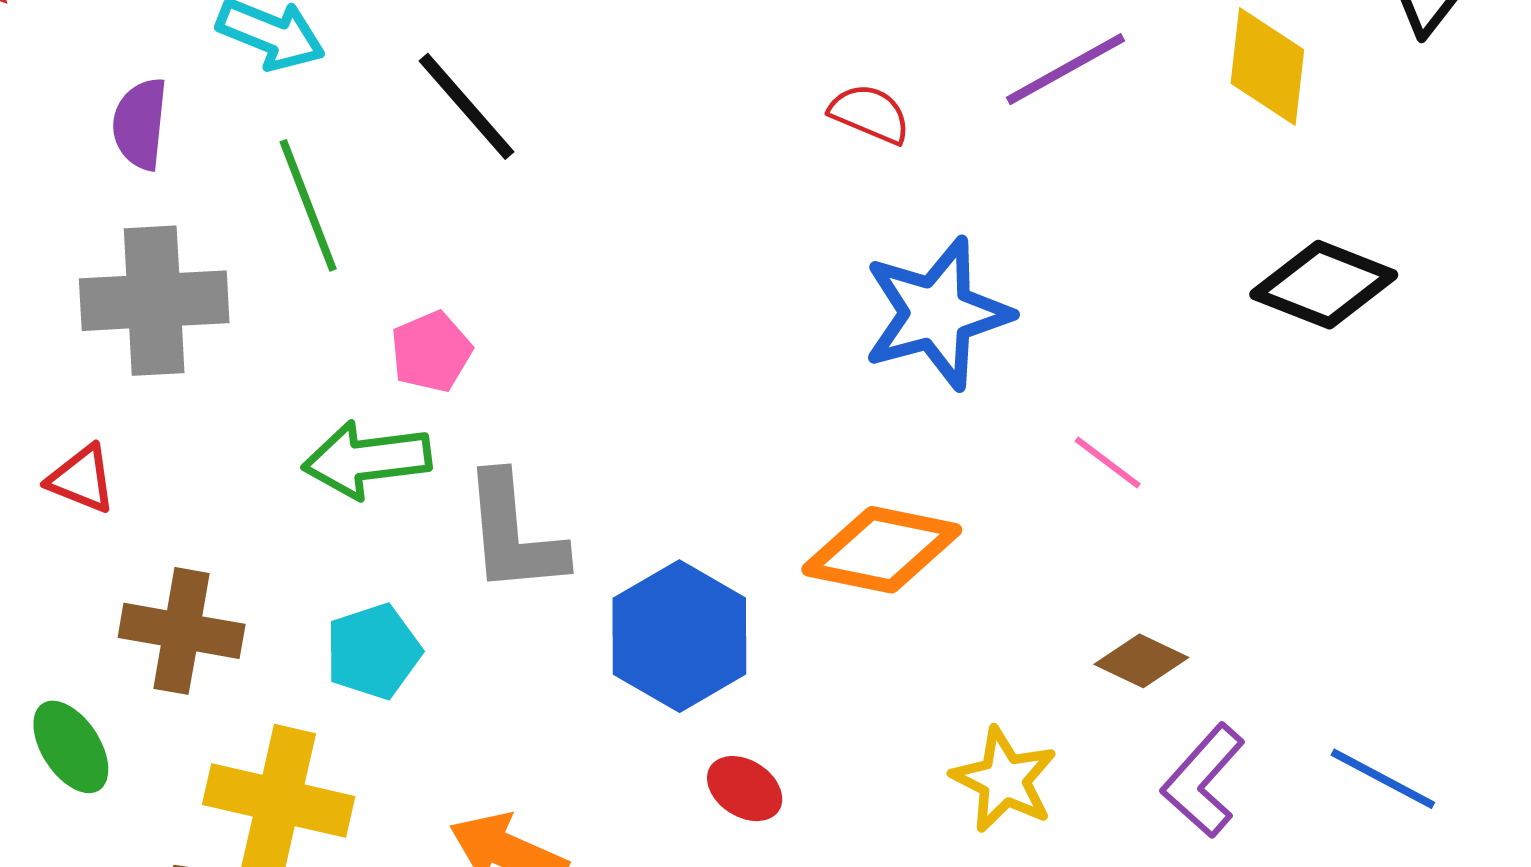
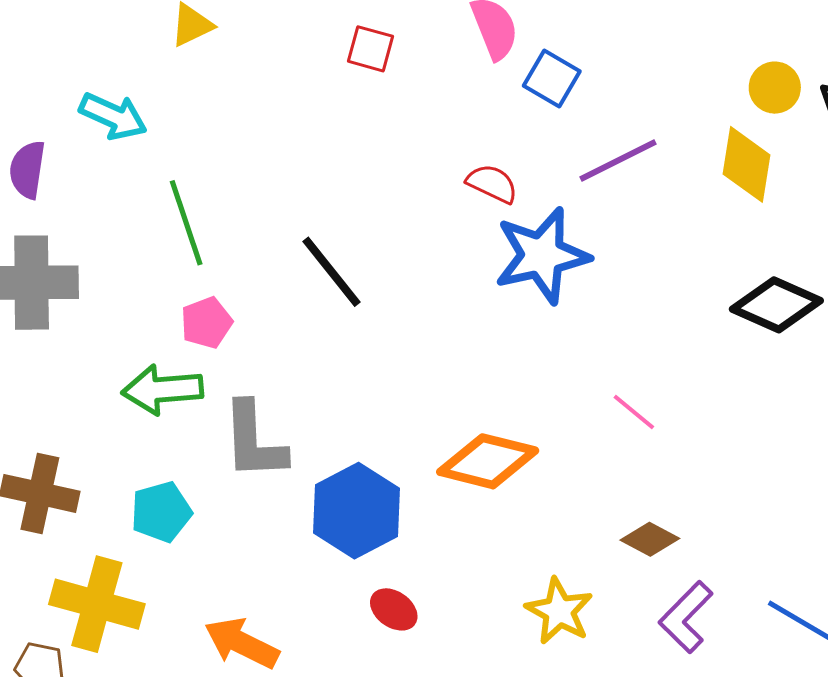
black line: (466, 106) -> (331, 272), moved
green line: (308, 205) -> (186, 223), moved
blue star: (937, 313) -> (542, 255), moved

